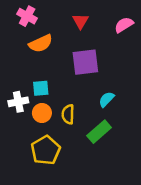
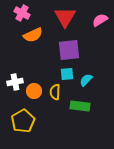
red triangle: (80, 21) -> (65, 17), size x1.6
cyan square: (41, 88) -> (67, 74), moved
green rectangle: (99, 132) -> (80, 106), turned 48
yellow pentagon: (46, 150) -> (23, 121), moved

